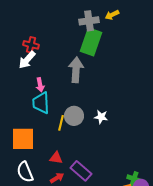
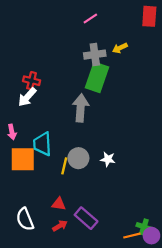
pink arrow: (40, 85) -> (12, 132), moved
orange square: (23, 139) -> (23, 159), moved

